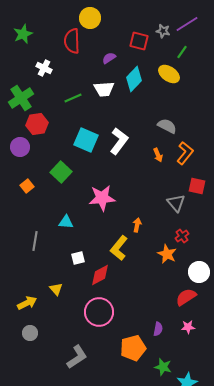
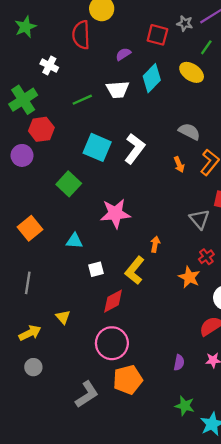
orange square: (27, 186) -> (30, 228), moved, size x1.5
gray line: (35, 241) -> (28, 283), moved
white square: (78, 258) -> (96, 269), moved
orange pentagon: (133, 348) -> (128, 380), moved

